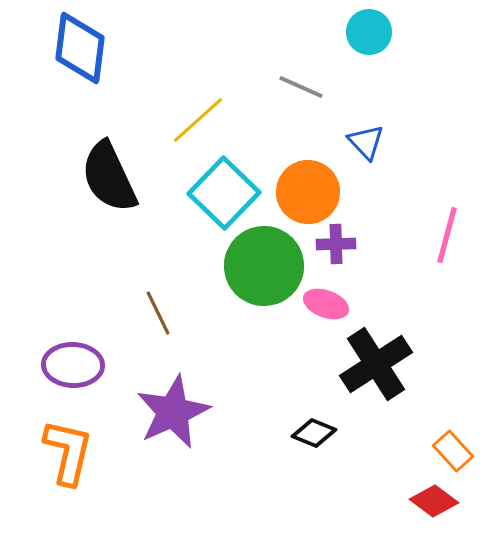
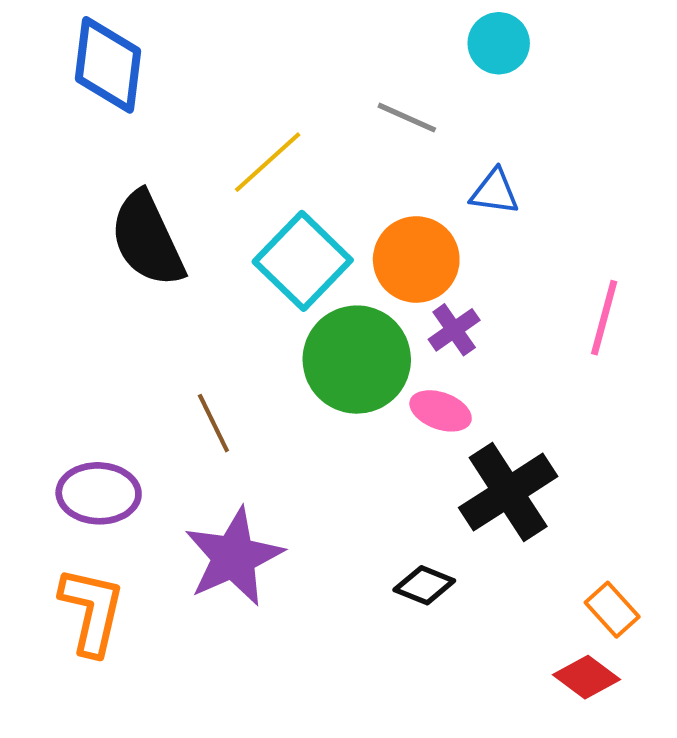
blue triangle: (366, 142) -> (495, 192), turned -39
purple cross: (336, 244) -> (454, 330), turned -33

